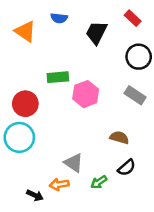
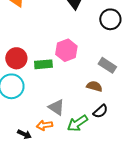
green rectangle: (58, 77) -> (43, 64), moved
gray rectangle: (135, 95) -> (107, 65), moved
green arrow: (99, 182) -> (77, 123), size x1.5

